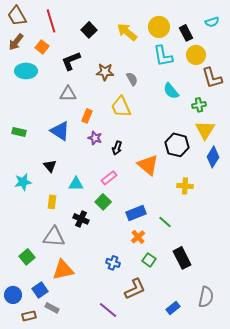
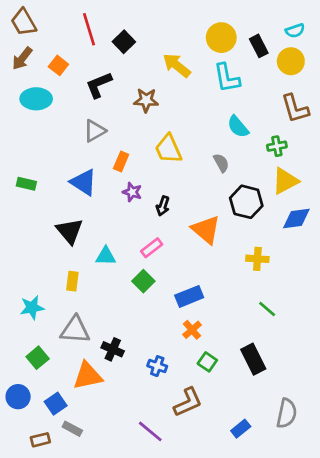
red line: (51, 21) -> (89, 29), moved
yellow arrow: (127, 32) -> (177, 65), moved
yellow circle: (196, 55) -> (291, 61), moved
gray semicircle: (132, 79) -> (221, 163), moved
gray triangle: (68, 94) -> (95, 131), turned -30
yellow triangle: (205, 130) -> (285, 181), turned 30
blue diamond: (213, 157) -> (296, 219), turned 50
black triangle: (50, 166) -> (70, 231), size x1.5
cyan star: (23, 182) -> (32, 308), moved
black cross: (81, 219) -> (113, 349), moved
green line: (165, 222) -> (267, 309), moved
blue circle: (13, 295) -> (18, 397), moved

